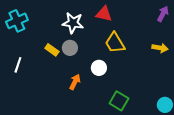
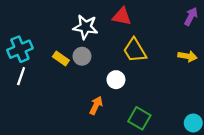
cyan cross: (17, 21) -> (20, 49), moved
orange arrow: (75, 82) -> (96, 105), moved

